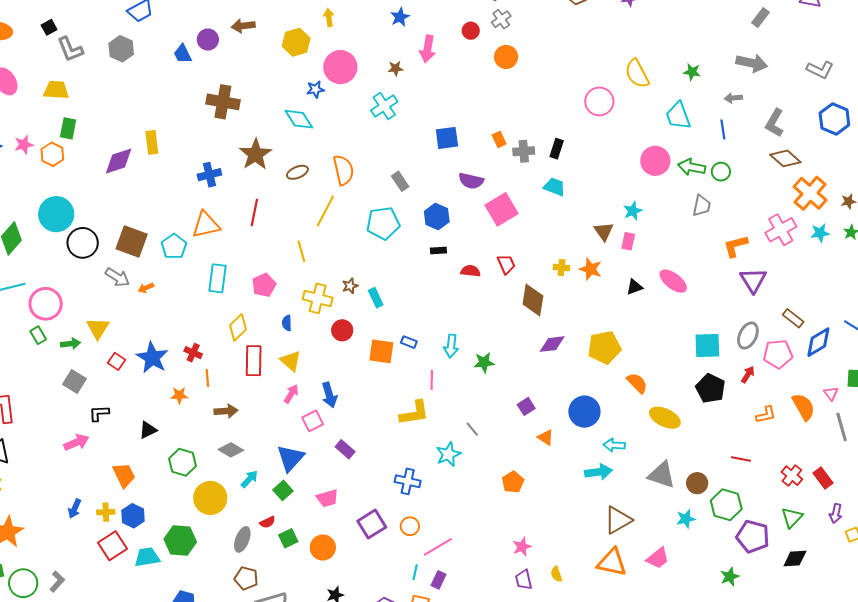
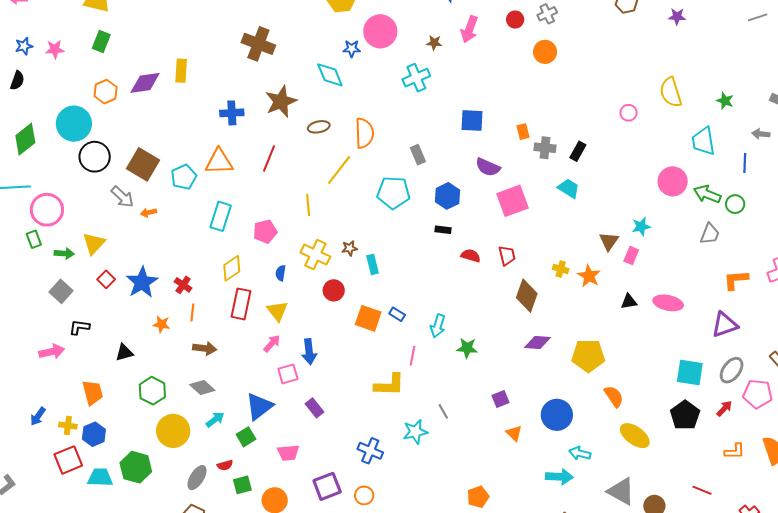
pink circle: (599, 101) -> (629, 113), size x0.6
orange hexagon: (52, 154) -> (106, 92), moved
purple triangle: (753, 280) -> (725, 325), moved, turned 32
pink ellipse: (673, 281) -> (668, 303), turned -36
orange pentagon: (513, 482) -> (478, 497), moved

